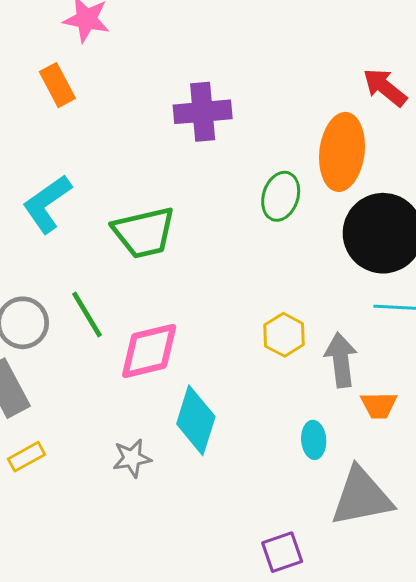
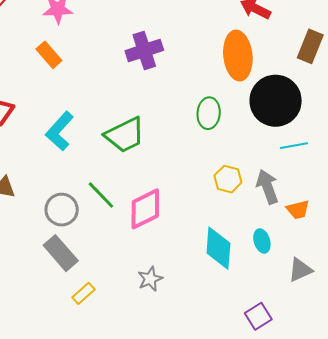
green ellipse: (281, 196) -> (209, 113), moved
cyan diamond: (196, 420) -> (218, 248), moved
gray triangle: (362, 497) -> (300, 270), size x0.6

